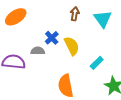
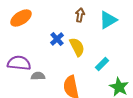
cyan triangle: (103, 19) -> (108, 20), turned 36
gray semicircle: (38, 51) -> (38, 76), moved

